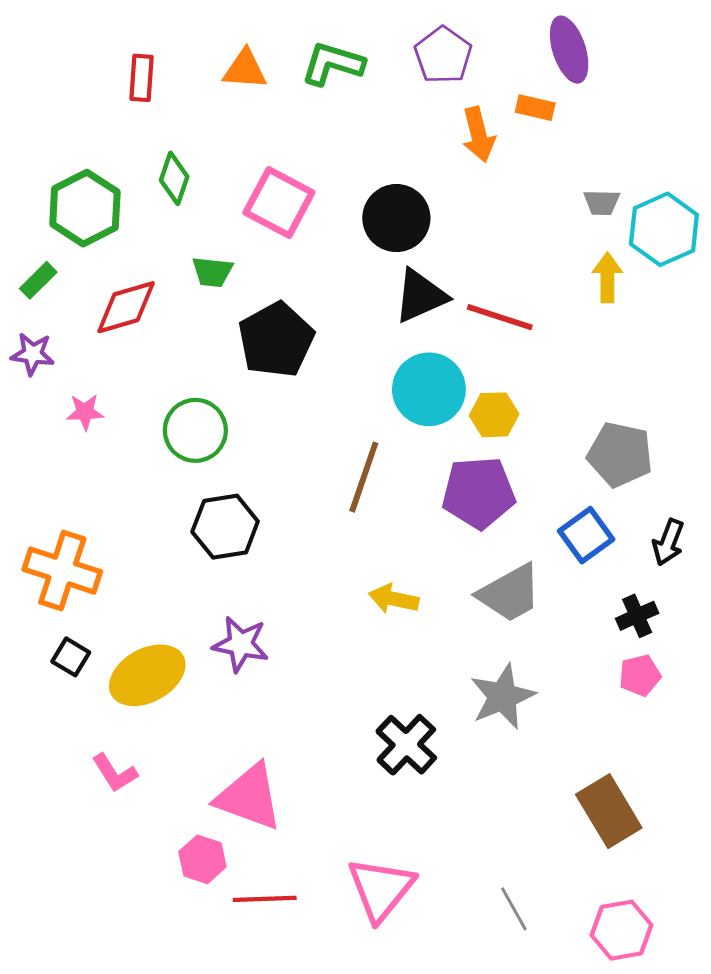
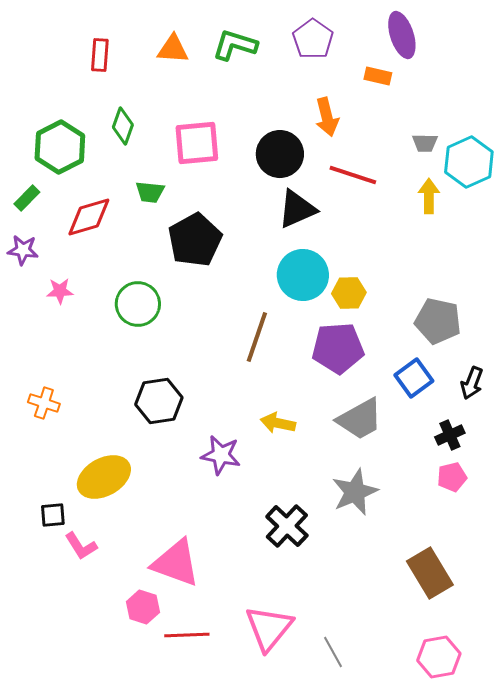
orange arrow: (479, 134) -> (327, 117), moved
pink square: (279, 202) -> (197, 143), turned -33
red line: (500, 317) -> (353, 175), moved
black hexagon: (225, 527) -> (159, 401), moved
orange cross: (62, 571) -> (44, 403), size x0.6
purple star: (241, 644) -> (221, 455), moved
black square: (71, 657) -> (53, 515), moved, turned -36
gray line: (514, 909) -> (333, 652), moved

